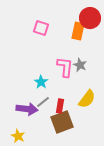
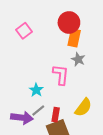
red circle: (90, 18) -> (69, 23), moved
pink square: (41, 28) -> (24, 31), moved, turned 35
gray star: (80, 65) -> (78, 59), moved

